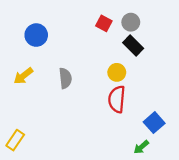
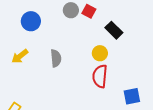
gray circle: (131, 22) -> (71, 10), moved
blue square: (154, 123) -> (132, 96), turned 30

